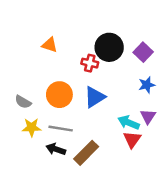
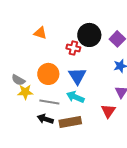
blue triangle: (95, 97) -> (77, 76), turned -30
cyan arrow: (129, 122) -> (75, 97), moved
yellow star: (32, 127) -> (25, 92), moved
brown rectangle: (86, 153) -> (70, 122), turned 35

